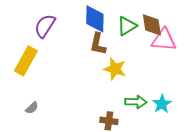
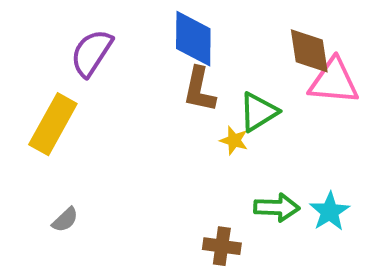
green triangle: (127, 26) -> (258, 112), moved
yellow star: (115, 69) -> (234, 140), size x0.6

